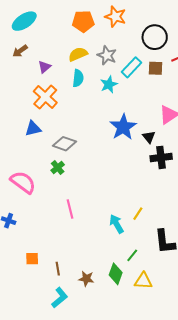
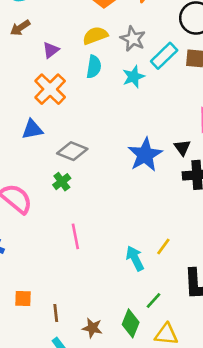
blue star: (123, 127) -> (145, 155), moved

